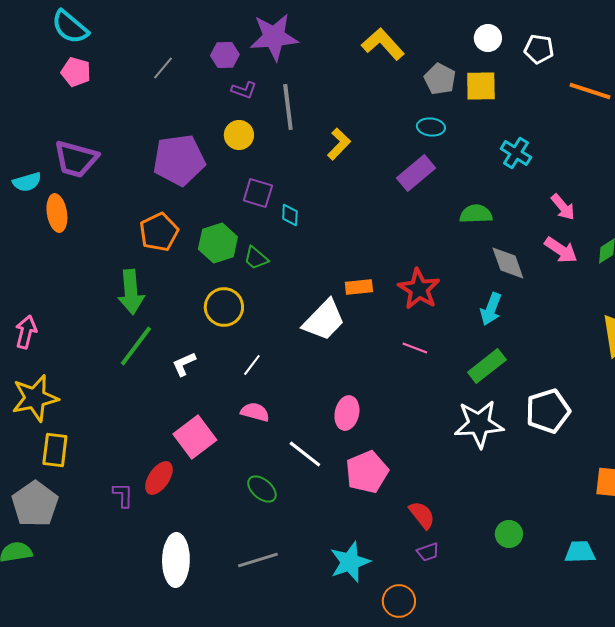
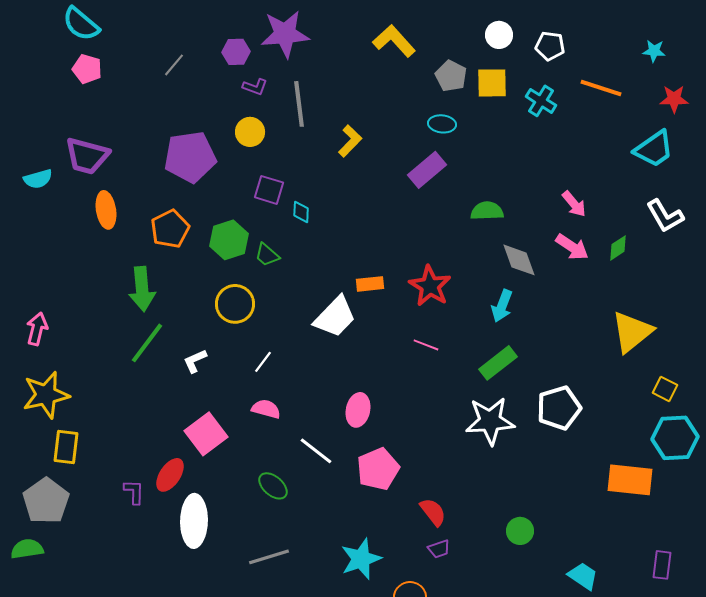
cyan cross: (516, 153) -> (541, 101), moved
orange ellipse: (57, 213) -> (106, 210), moved
cyan trapezoid: (580, 552) -> (583, 576), moved, turned 36
white ellipse: (176, 560) -> (194, 521), moved

